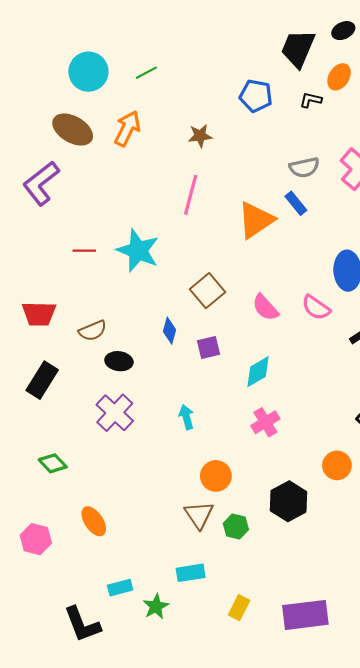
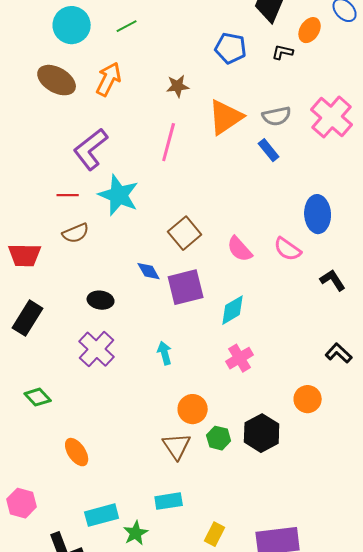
purple L-shape: (41, 183) -> (91, 149), moved
orange triangle: (256, 220) -> (226, 117), moved
brown semicircle: (93, 331) -> (76, 233), moved
blue diamond: (170, 331) -> (149, 271), turned -45
purple square: (208, 347) -> (186, 287), size x1.6
green hexagon: (236, 526) -> (219, 438), moved
pink hexagon: (36, 539) -> (22, 503), moved
cyan rectangle: (120, 588) -> (102, 515), size x1.4

